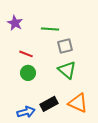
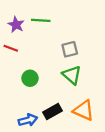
green line: (50, 29) -> (41, 20), moved
red line: (26, 54) -> (11, 48), moved

